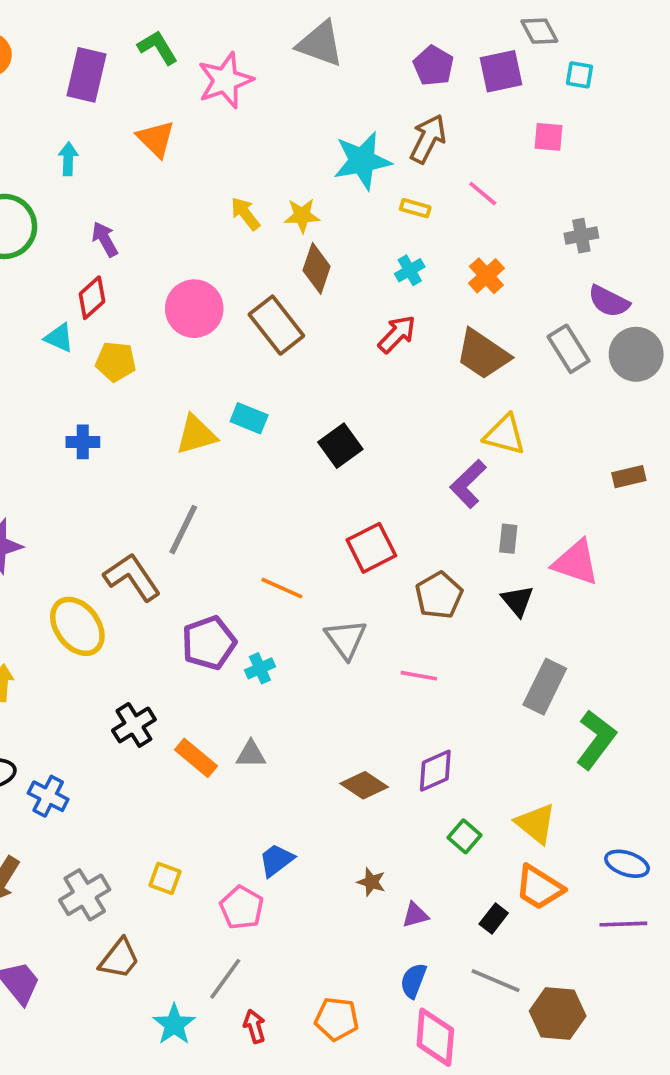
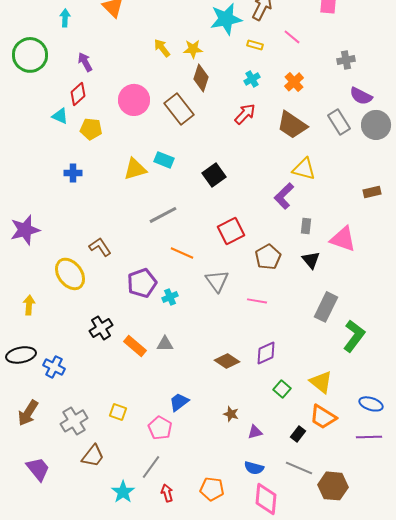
gray line: (183, 530) -> (163, 215), moved, turned 36
brown L-shape: (132, 577) -> (100, 247), size x0.7
blue semicircle: (413, 981) -> (254, 468), turned -96

